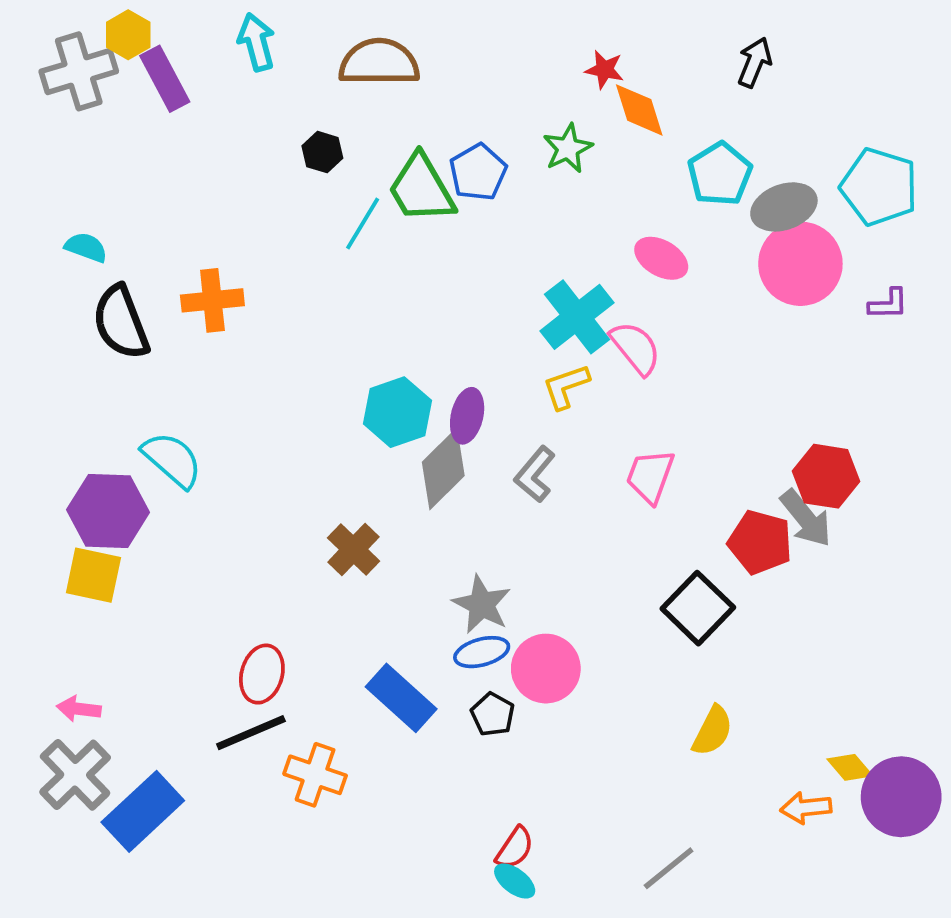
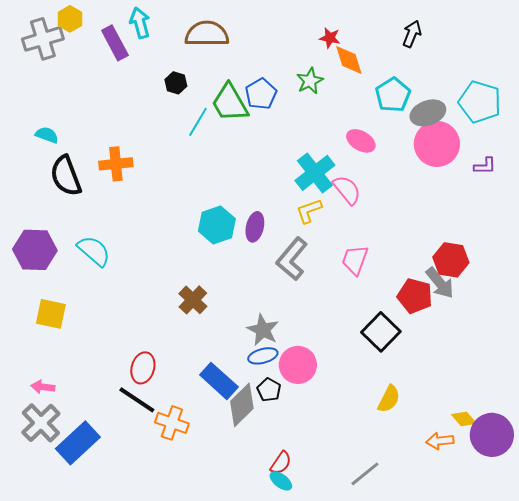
purple rectangle: (165, 79) -> (115, 43), moved
gray diamond: (443, 469) -> (242, 405), moved
gray L-shape: (535, 474) -> (292, 259), size x1.4
purple hexagon: (108, 511) -> (35, 250), moved
black line: (251, 733) -> (137, 400), turned 57

